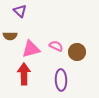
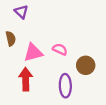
brown semicircle: (10, 36) -> (11, 39), turned -104
brown circle: (77, 52) -> (86, 65), moved

